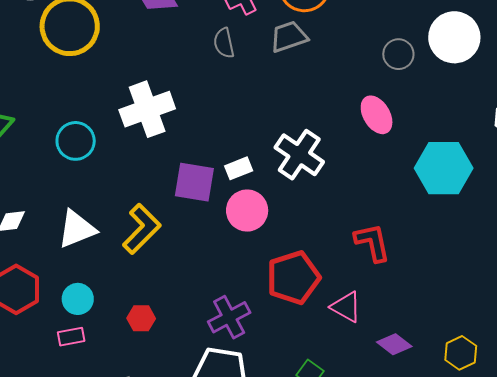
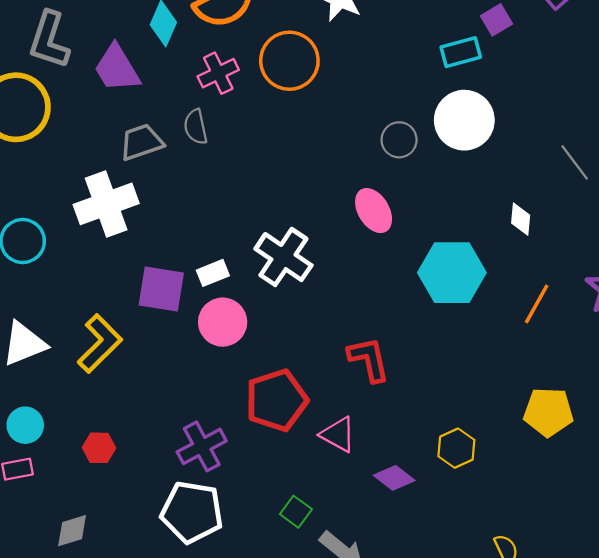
gray trapezoid: (289, 37) -> (142, 142), moved
yellow hexagon: (461, 353) -> (456, 448), moved

